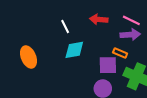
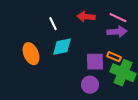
orange rectangle: (120, 53) -> (114, 57), moved
orange ellipse: (29, 57) -> (31, 54), moved

